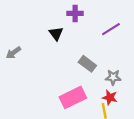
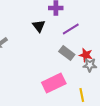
purple line: (111, 29) -> (71, 29), moved
red star: (110, 97) -> (86, 55), moved

